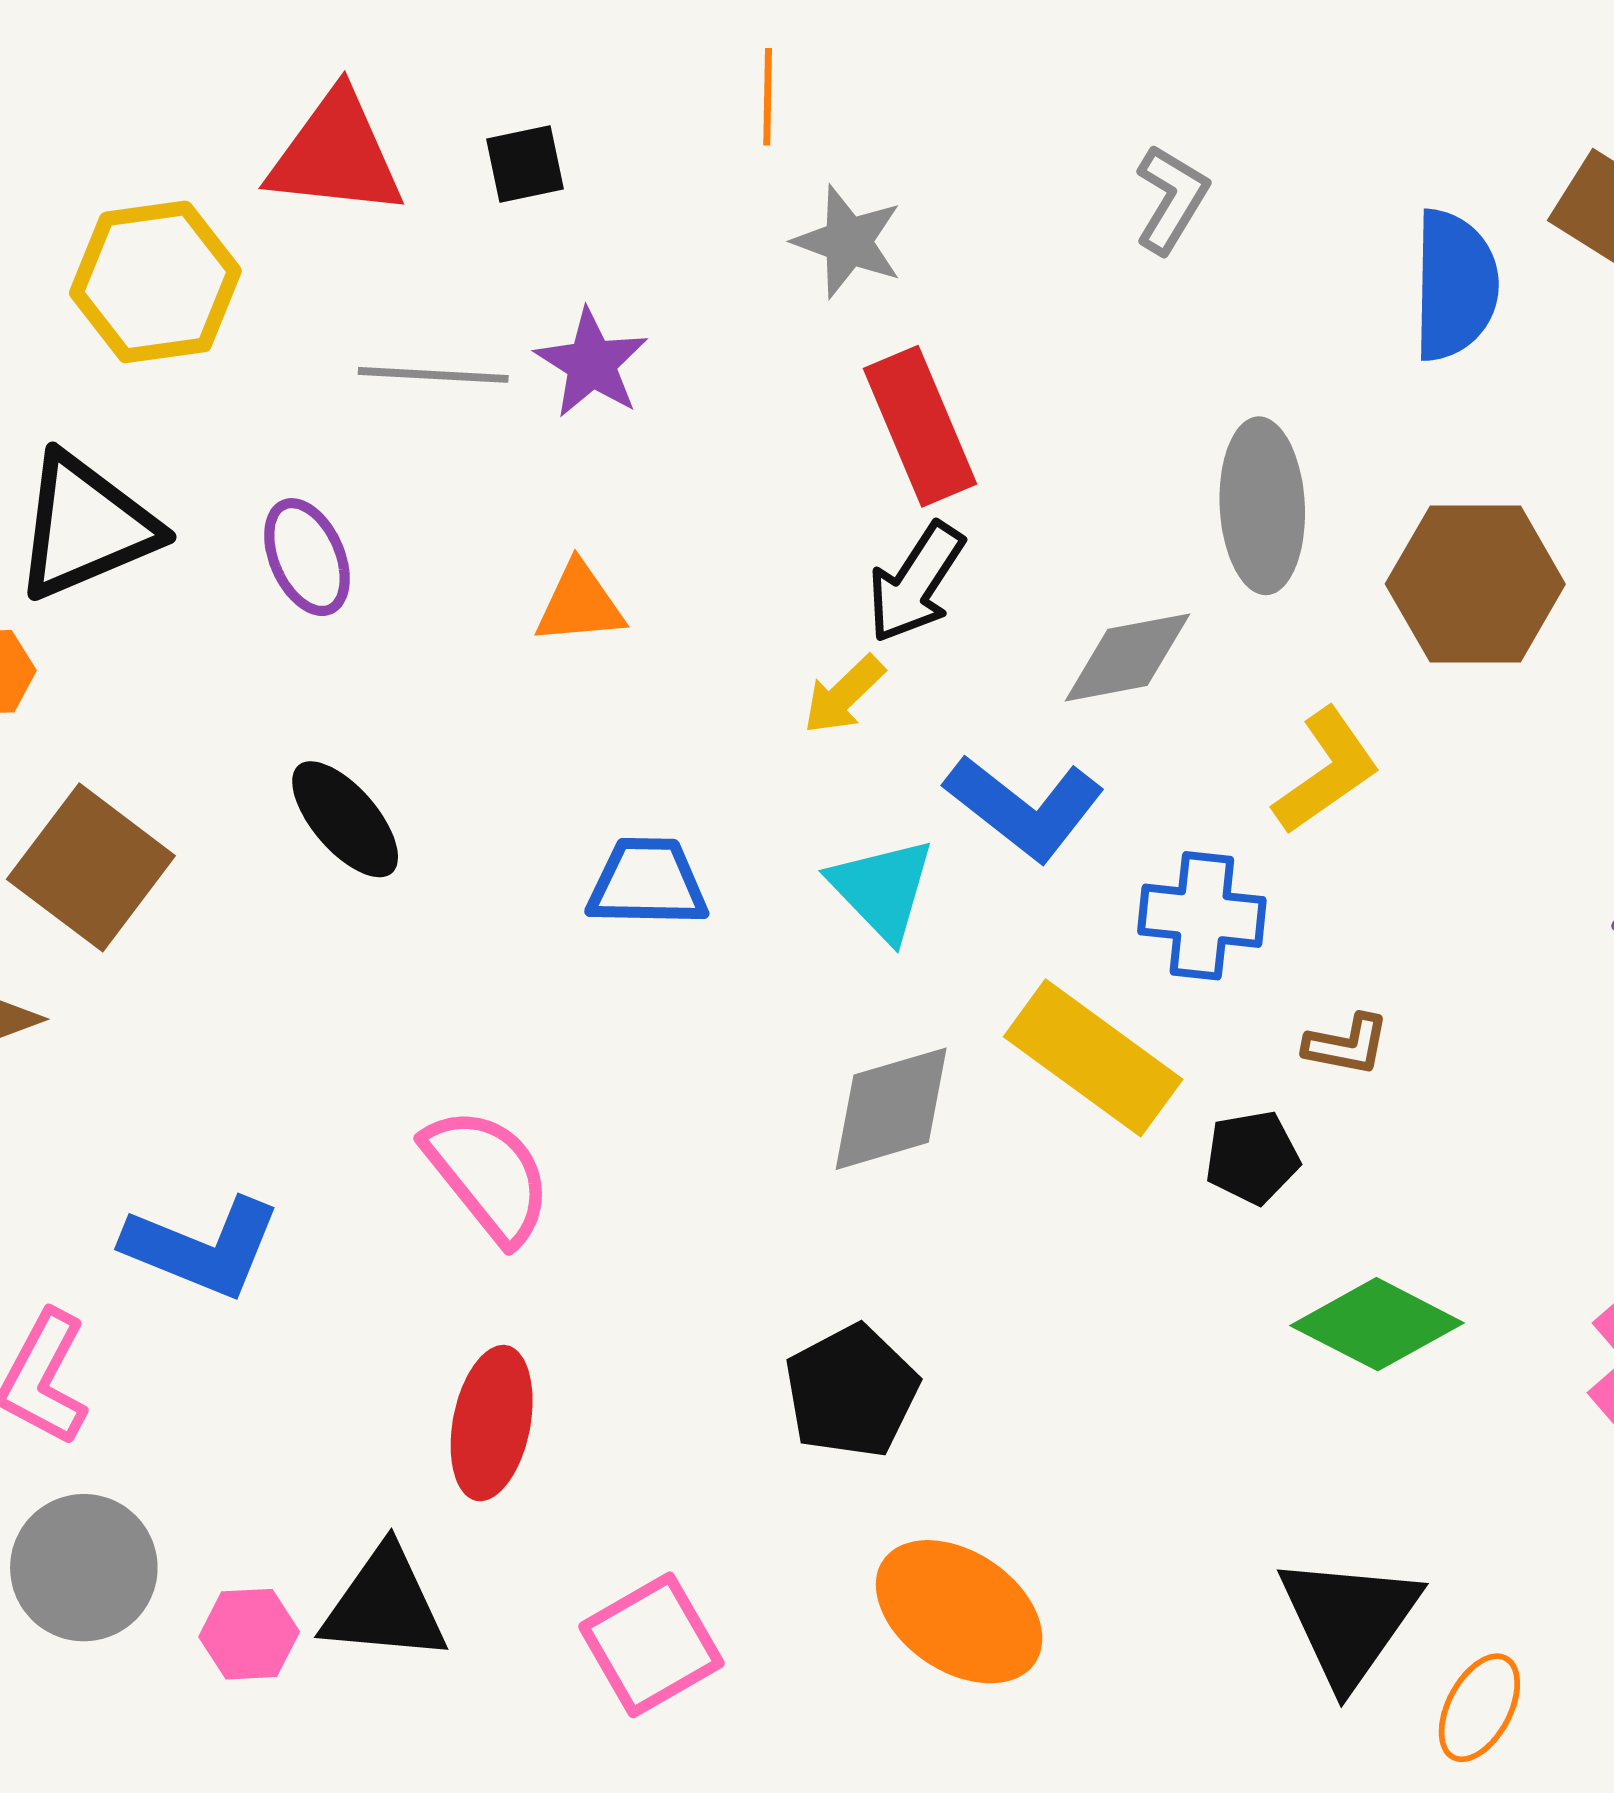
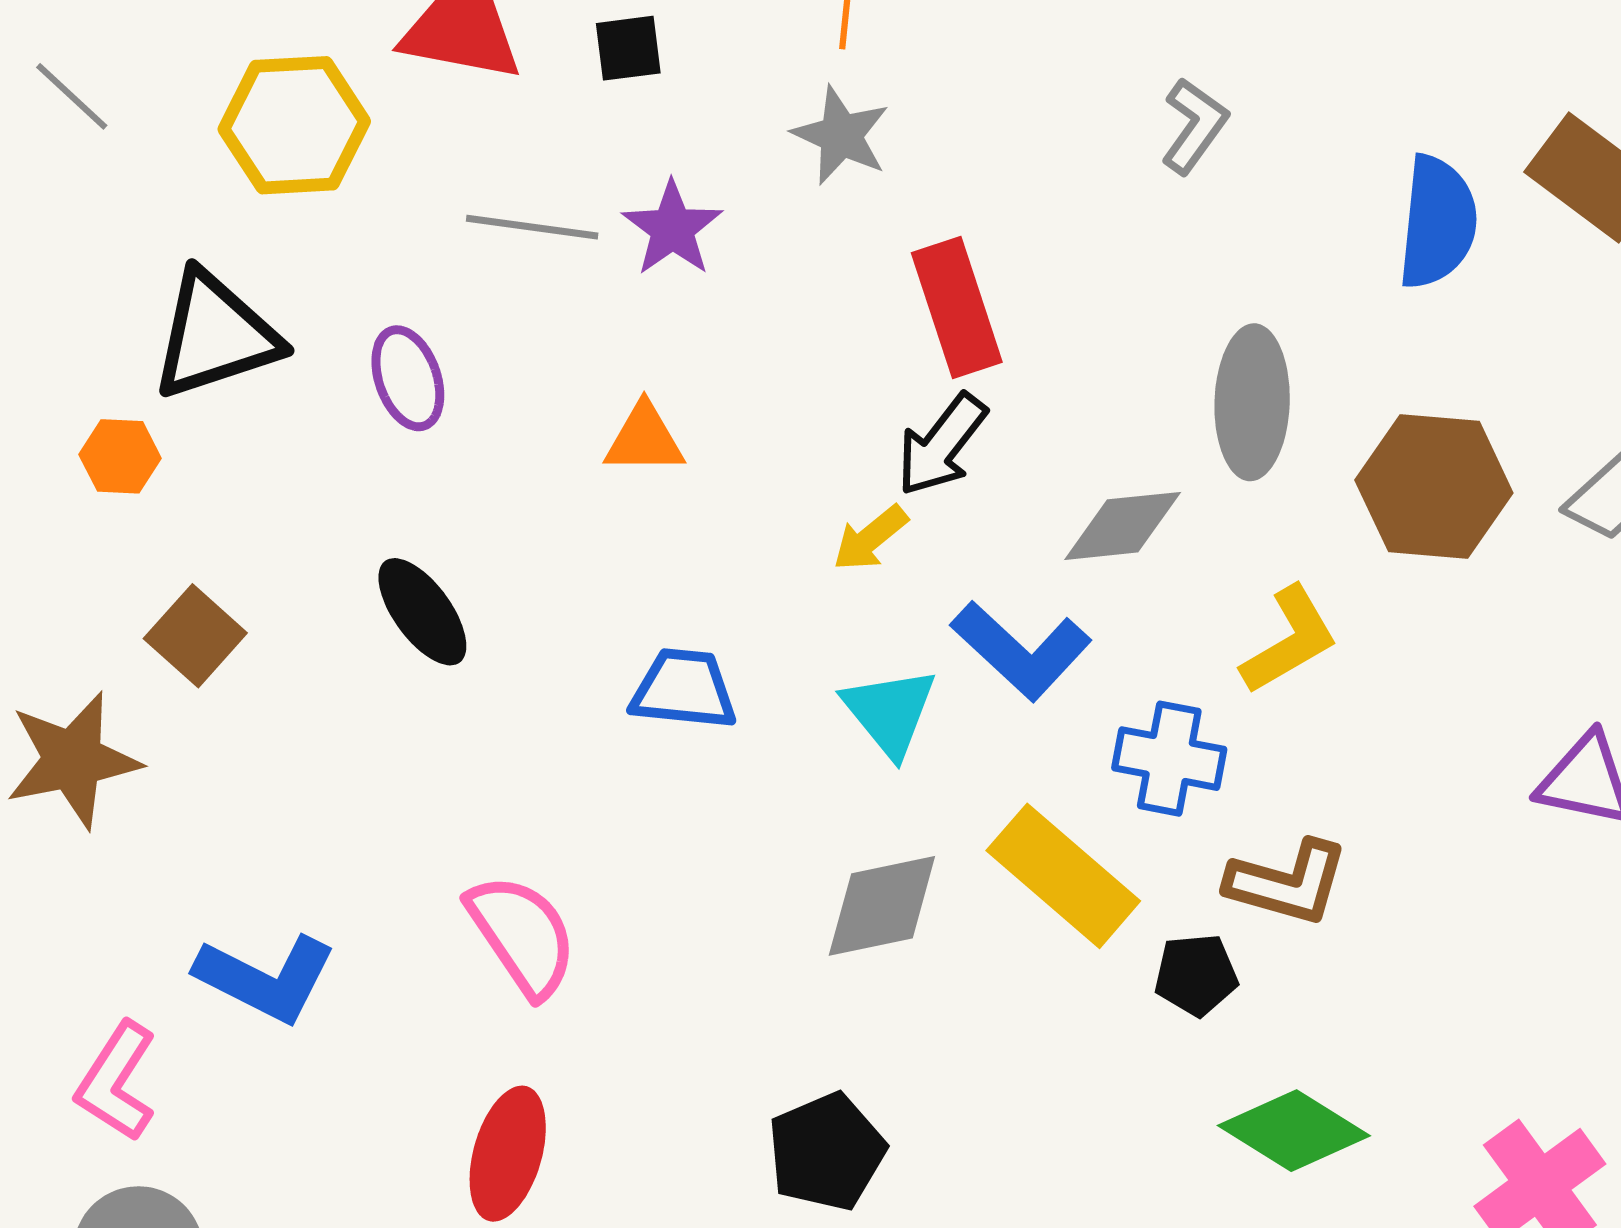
gray star: (848, 242) -> (841, 135), moved
brown square: (91, 867) -> (195, 636), size x0.7
brown L-shape: (1347, 1045) -> (1287, 883), size x1.6

